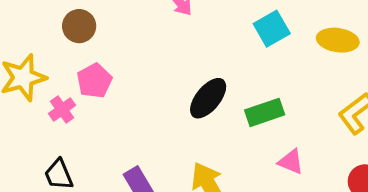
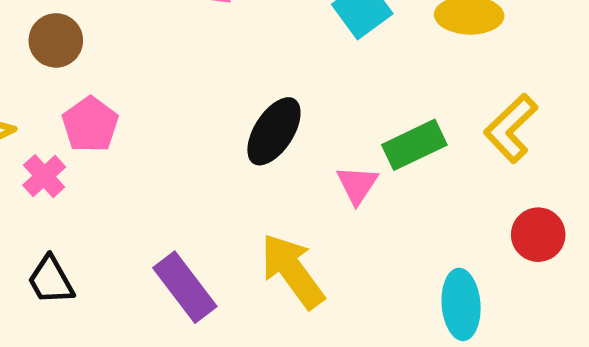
green rectangle: (265, 112) -> (414, 145), moved
pink triangle: (291, 162) -> (357, 185), moved, turned 48

